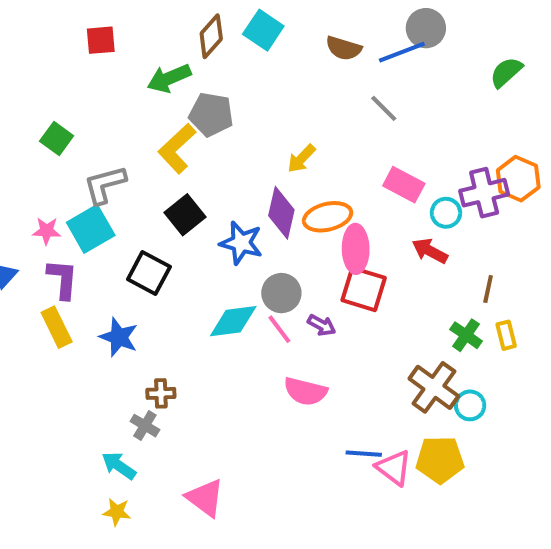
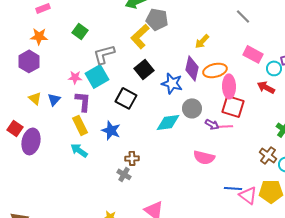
pink line: (279, 329) -> (225, 126), moved, turned -56
brown cross: (434, 387) -> (268, 155), size x0.7
cyan arrow: (119, 466) -> (79, 150), moved

